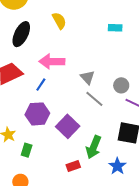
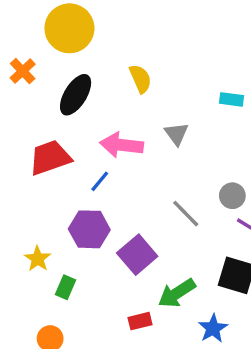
gray triangle: (87, 77) -> (176, 134), moved
green arrow: (94, 147) -> (177, 293), turned 30

